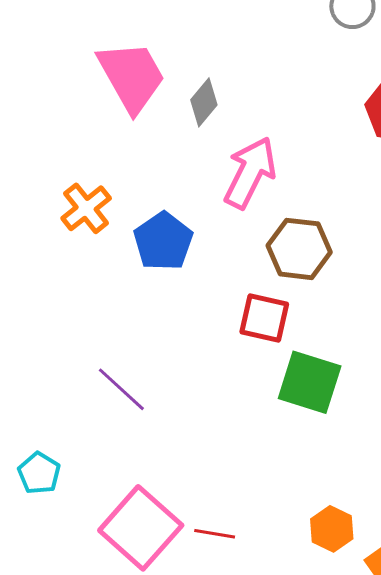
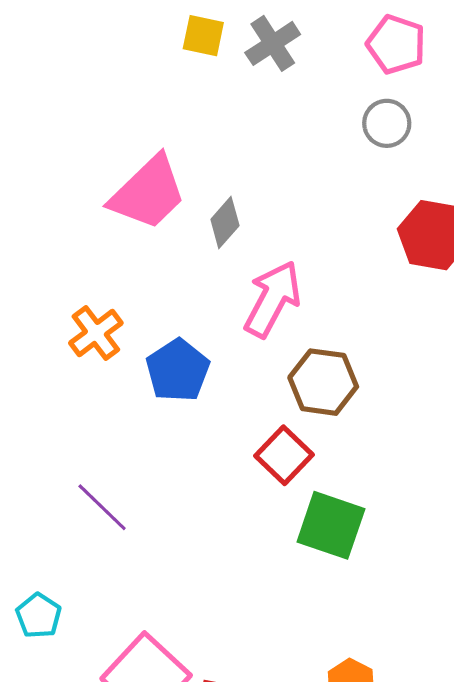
pink trapezoid: (132, 76) -> (148, 193), turned 74
red square: (264, 318) -> (284, 455), turned 30
purple line: (121, 389) -> (102, 507), moved

